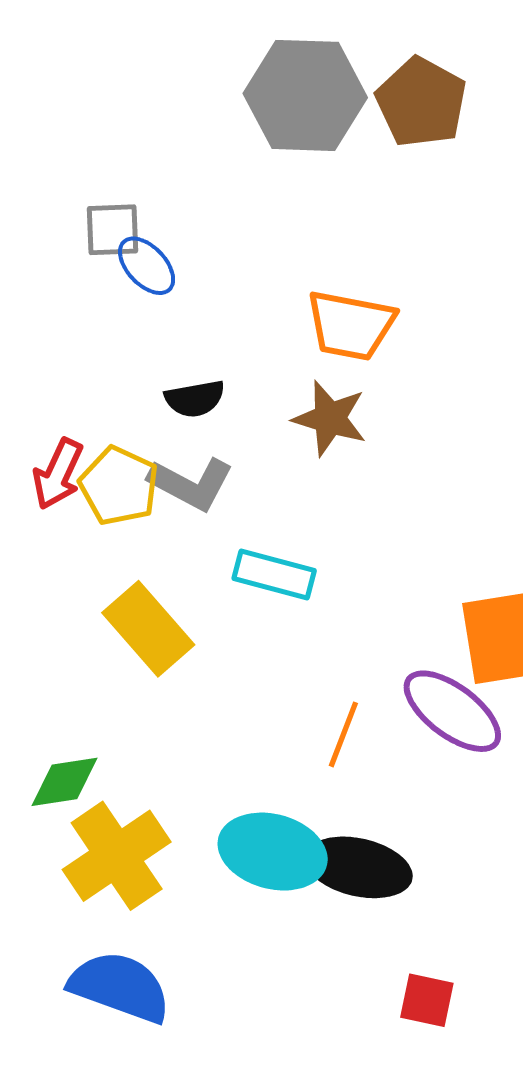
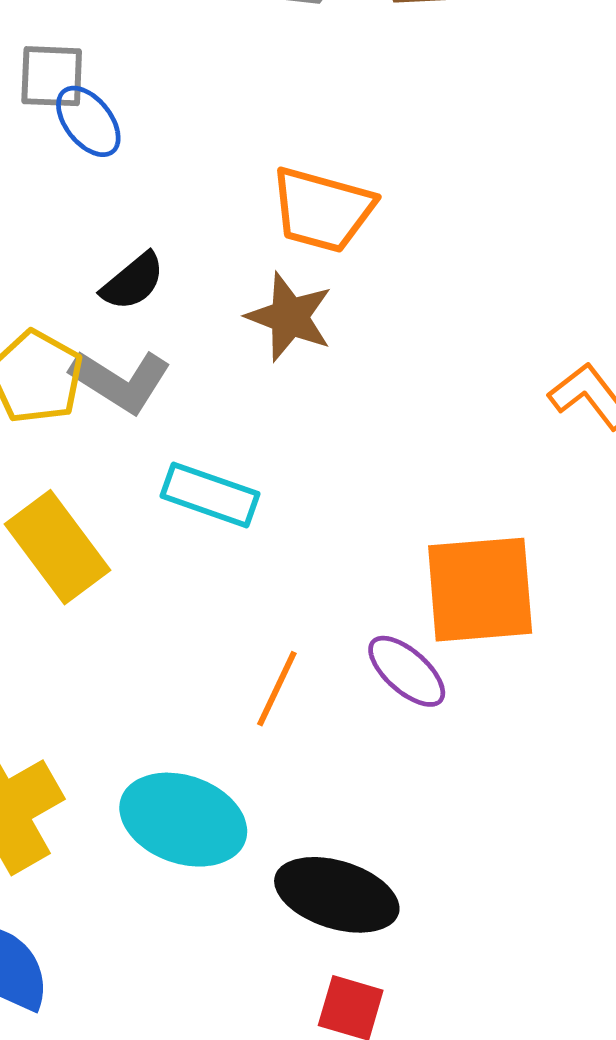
black semicircle: (195, 399) -> (133, 282), turned -34
purple ellipse: (452, 711) -> (407, 671), size x0.7
black ellipse: (359, 867) -> (337, 895), moved

